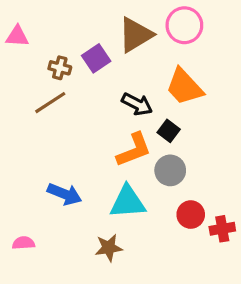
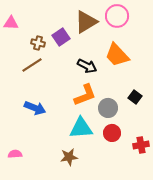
black square: (169, 131) -> (135, 97), moved
blue arrow: (64, 194) -> (35, 108), moved
red circle: (191, 215) -> (112, 133), moved

